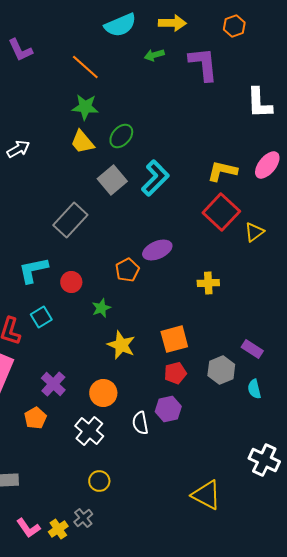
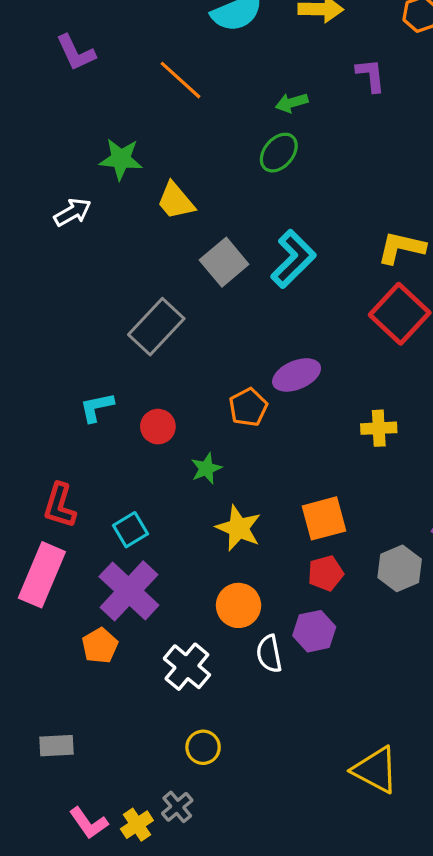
green arrow: (154, 55) -> (292, 103), moved
purple L-shape: (203, 64) -> (371, 75), size x0.6
green star: (85, 107) -> (121, 159), moved
green ellipse: (121, 136) -> (279, 153), moved
cyan L-shape: (33, 270) -> (97, 407), size x0.7
cyan square: (41, 317) -> (131, 530), moved
purple cross: (53, 384) -> (129, 591), size x1.5
orange circle: (103, 393) -> (239, 605), moved

